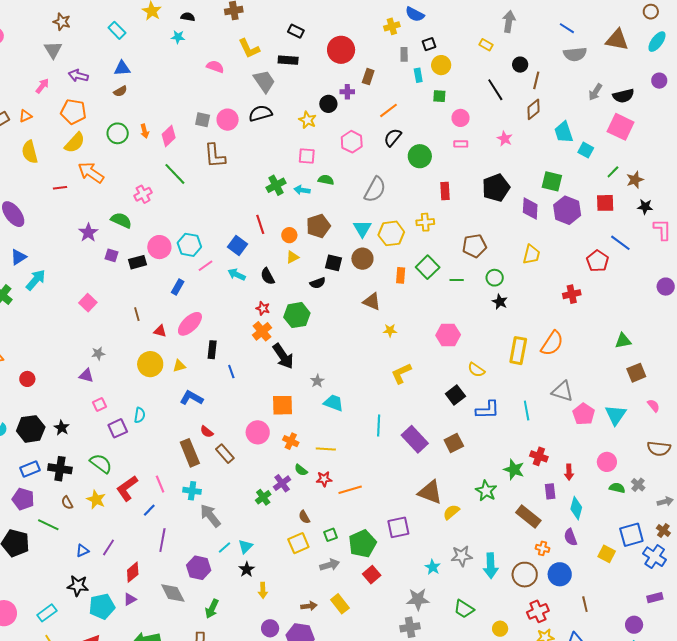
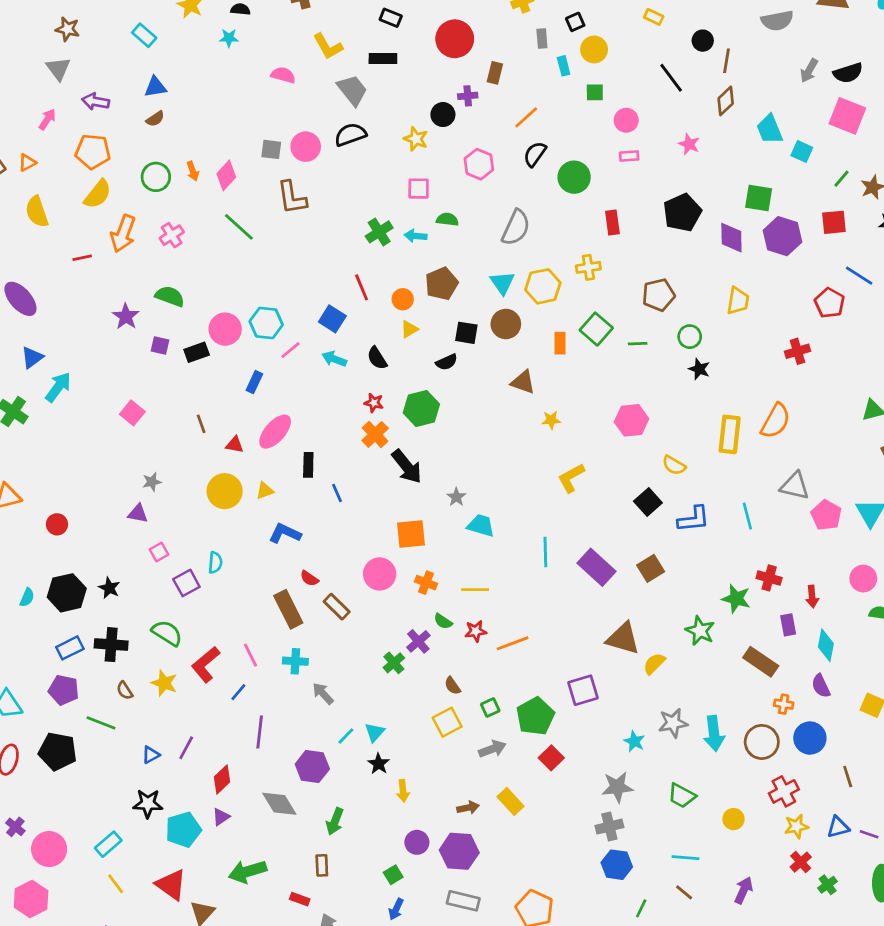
orange arrow: (91, 173) -> (123, 234), turned -100
pink cross: (143, 194) -> (172, 235), moved
gray arrow: (210, 516) -> (323, 694), size x0.7

